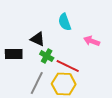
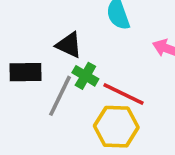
gray line: (37, 83) -> (60, 96), moved

